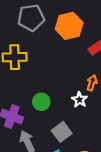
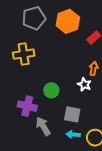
gray square: (62, 132) -> (72, 114), turned -36

